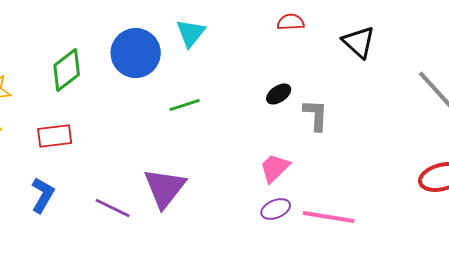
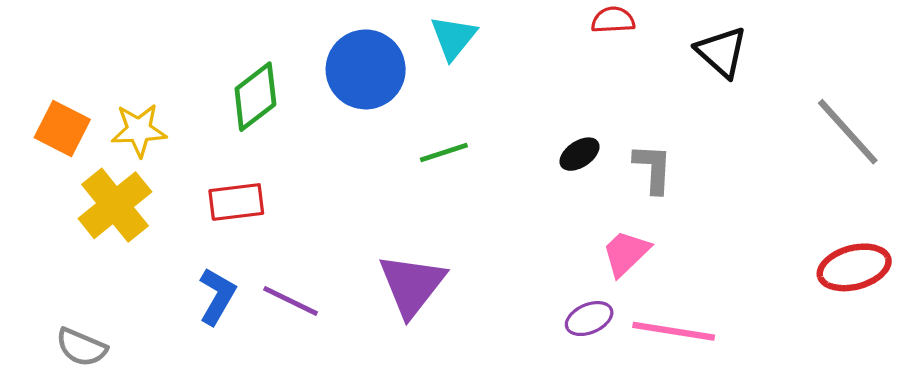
black ellipse: (279, 94) -> (580, 154), moved
pink trapezoid: (275, 168) -> (626, 253), moved
purple line: (113, 208) -> (291, 301), moved

